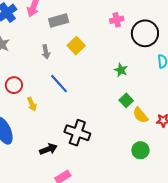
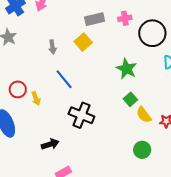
gray rectangle: (59, 20) -> (95, 19), moved
green star: (121, 70) -> (127, 69), size x1.5
red circle: (14, 85) -> (18, 89), moved
black cross: (77, 133) -> (81, 115), moved

